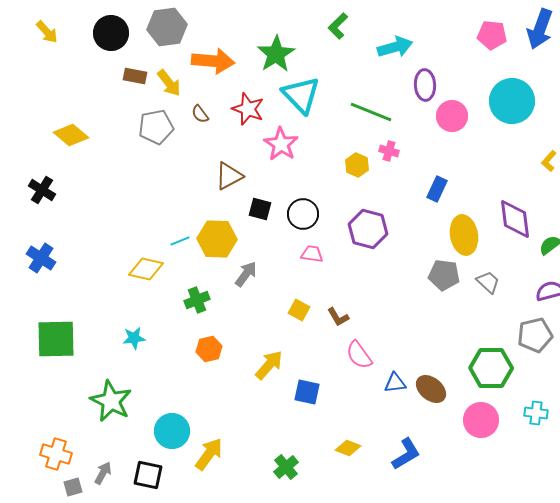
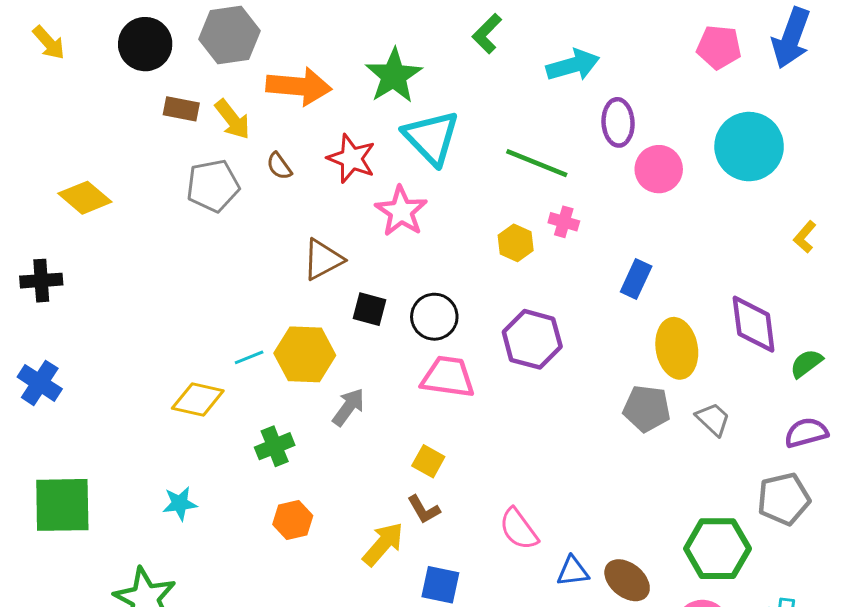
black cross: (42, 190) -> (41, 281), turned -36
pink trapezoid: (312, 254) -> (448, 377), size x1.6
brown L-shape: (338, 317) -> (424, 509), moved

